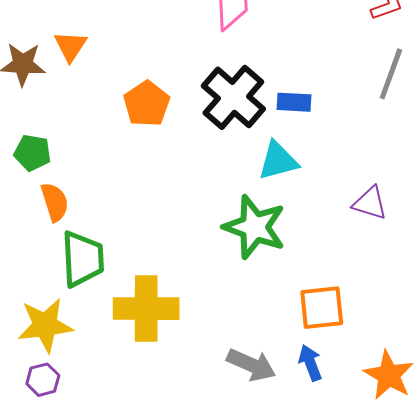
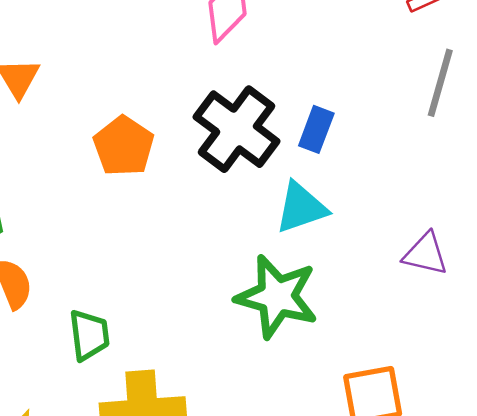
blue rectangle: (294, 102) -> (316, 129), turned -68
green trapezoid: (83, 259) -> (89, 335), moved, size x0.7

